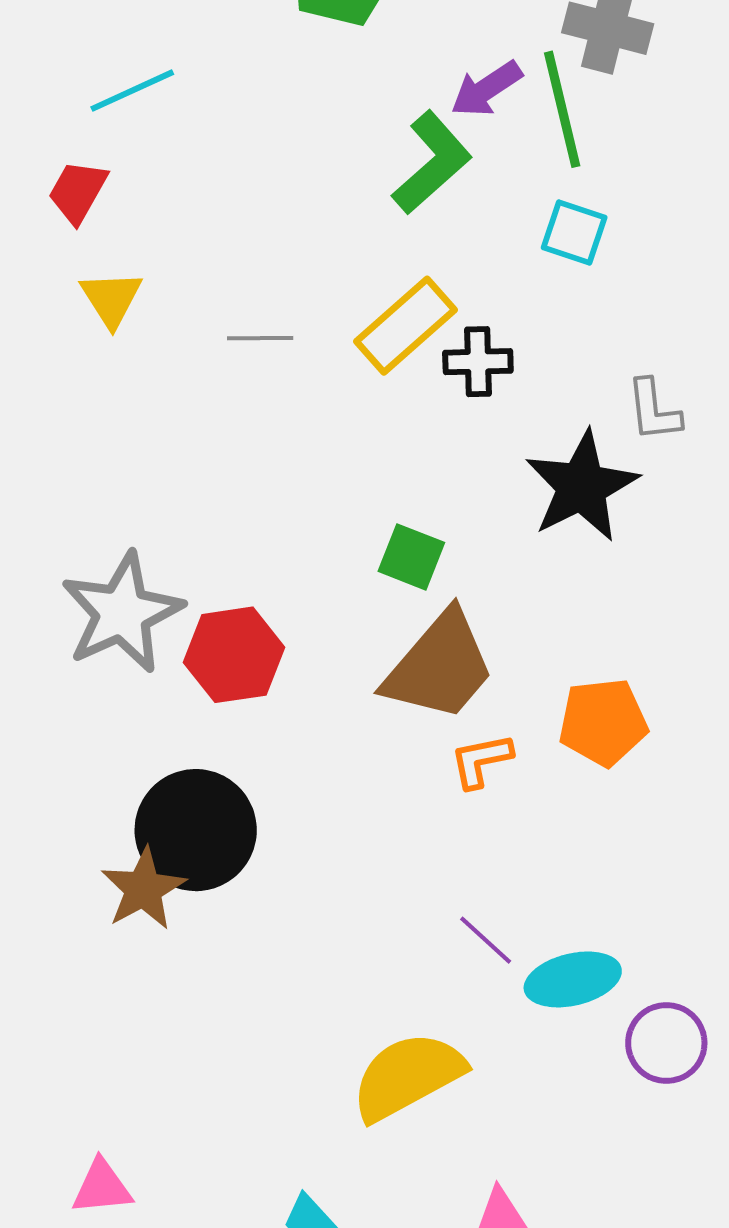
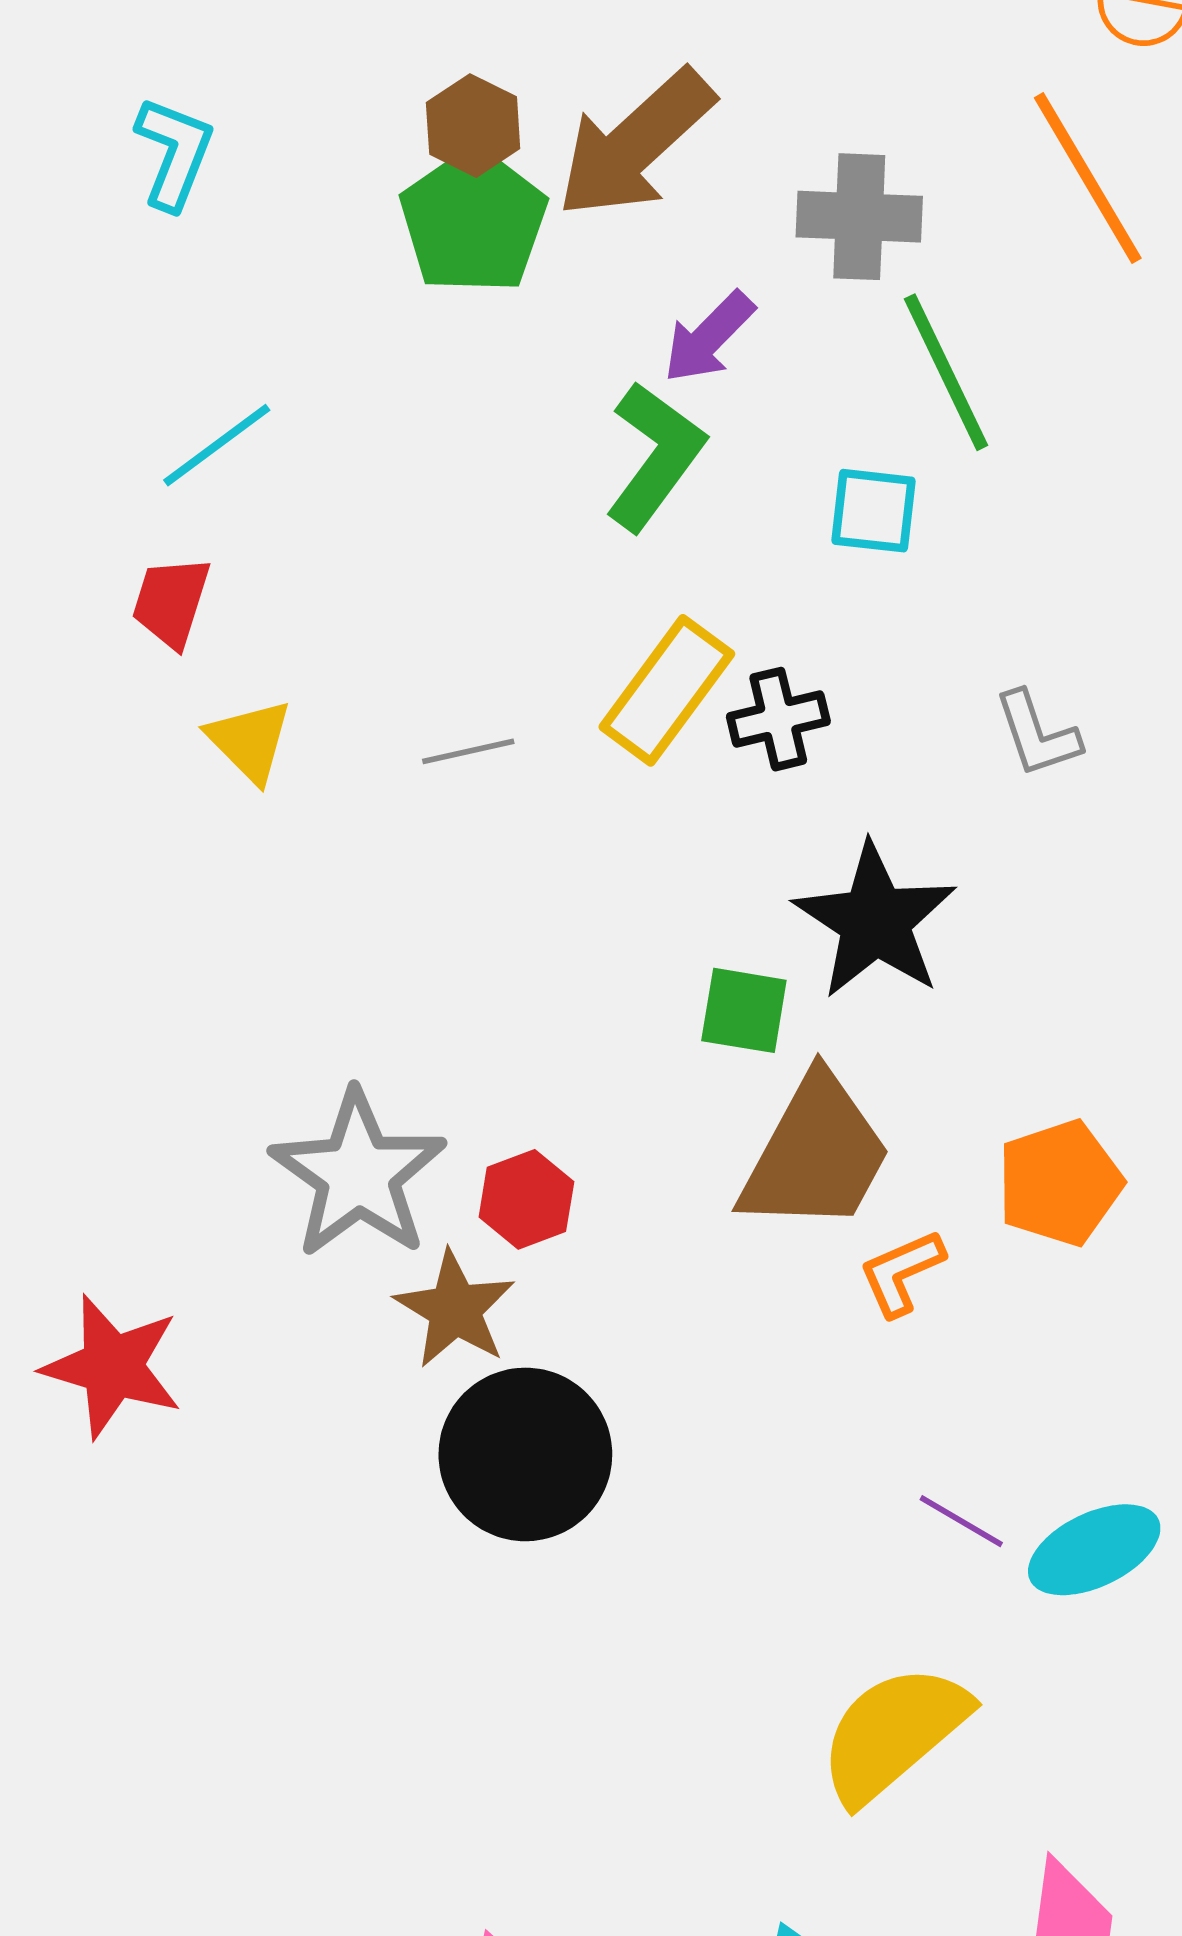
green line: (562, 109) -> (946, 372), moved
black star: (582, 486) -> (875, 921), moved
red hexagon: (234, 655) -> (526, 1199), size x0.7
brown star: (143, 889) -> (455, 1309), moved

